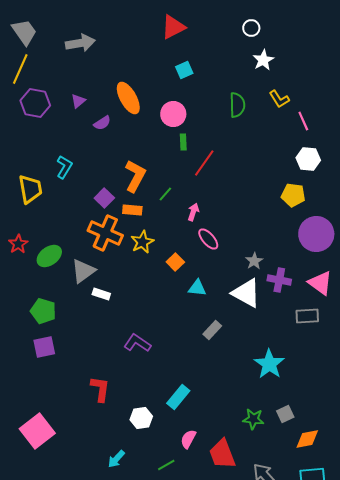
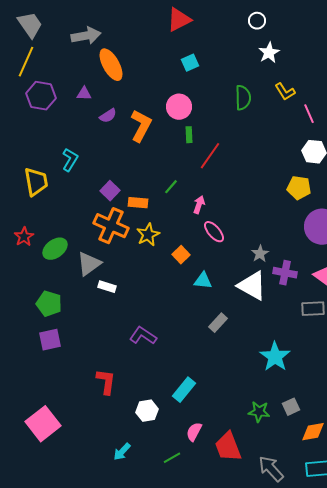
orange ellipse: (128, 98) -> (111, 65), moved
purple triangle: (78, 101) -> (84, 94), turned 42
orange L-shape: (135, 176) -> (141, 126), moved

